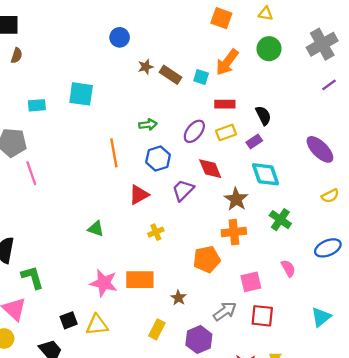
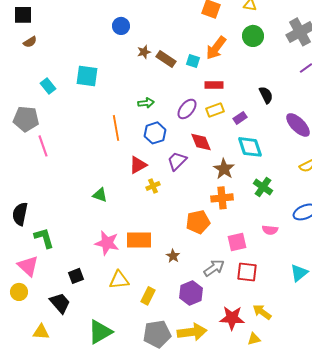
brown semicircle: (17, 55) -> (30, 42), turned 40
cyan rectangle: (37, 105) -> (48, 86), turned 56
black semicircle: (263, 115) -> (266, 95), moved
yellow cross: (156, 232) -> (153, 186), moved
pink semicircle: (288, 268) -> (270, 230), turned 126
yellow triangle: (97, 325) -> (119, 280), moved
yellow rectangle: (157, 329) -> (148, 296), moved

